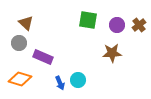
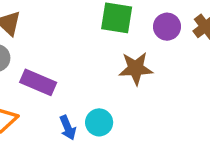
brown star: (112, 53) -> (136, 68), moved

